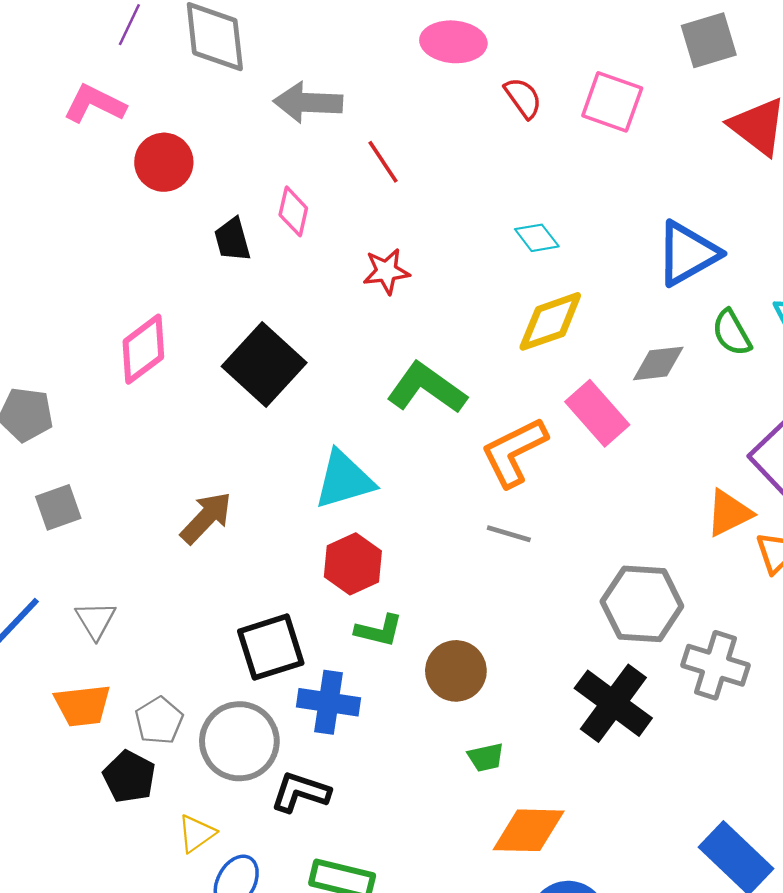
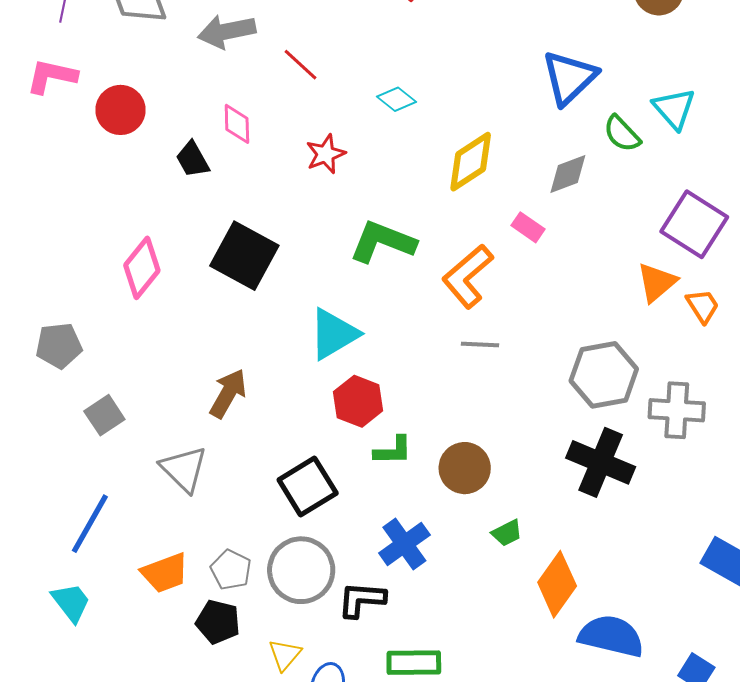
cyan diamond: (537, 238) -> (397, 99), moved
pink rectangle: (597, 413) -> (528, 227), size x0.6
gray triangle: (96, 620) -> (184, 469), moved, size x1.4
blue cross: (329, 702) -> (404, 544), moved, turned -30
orange diamond: (529, 830) -> (557, 584), turned -42

